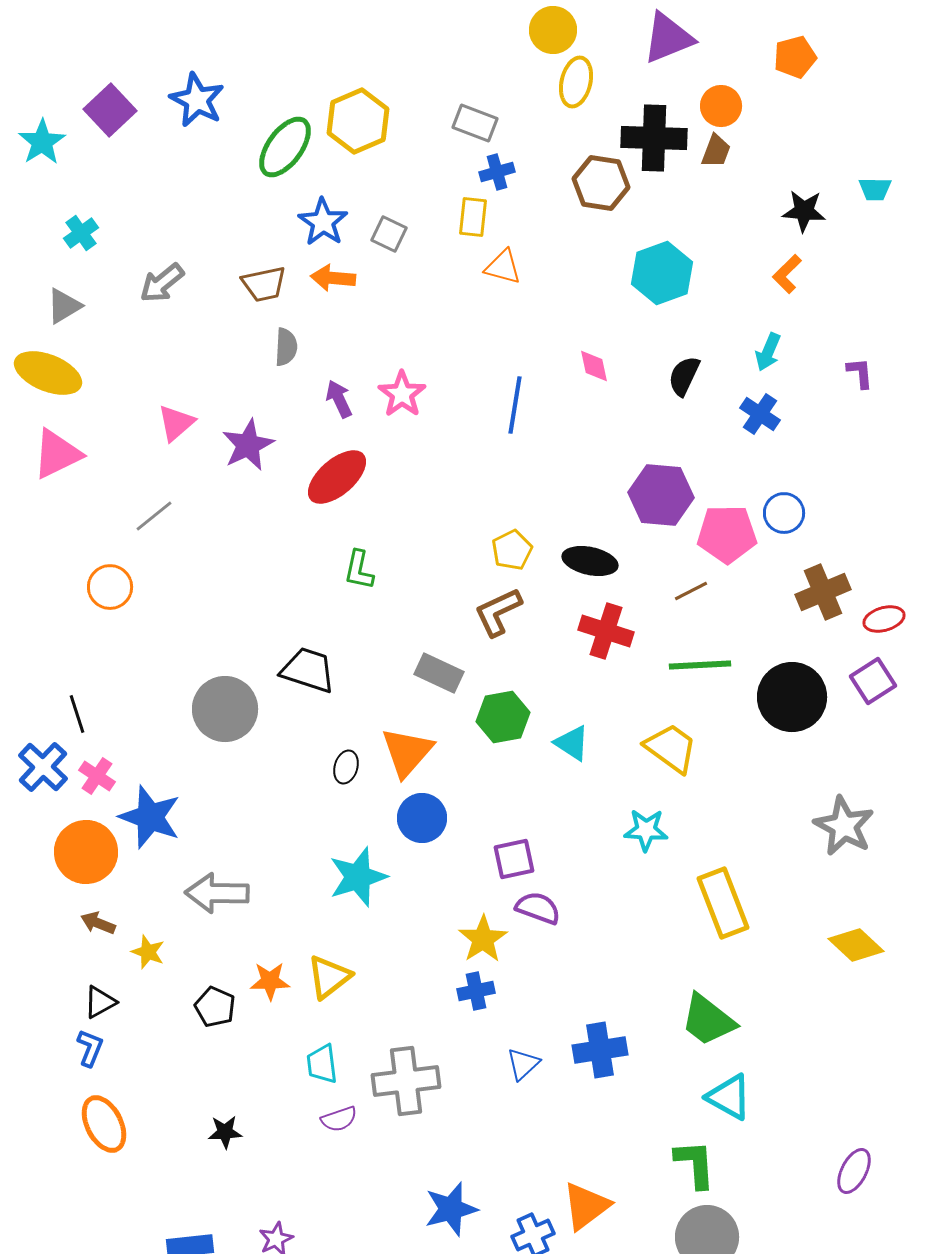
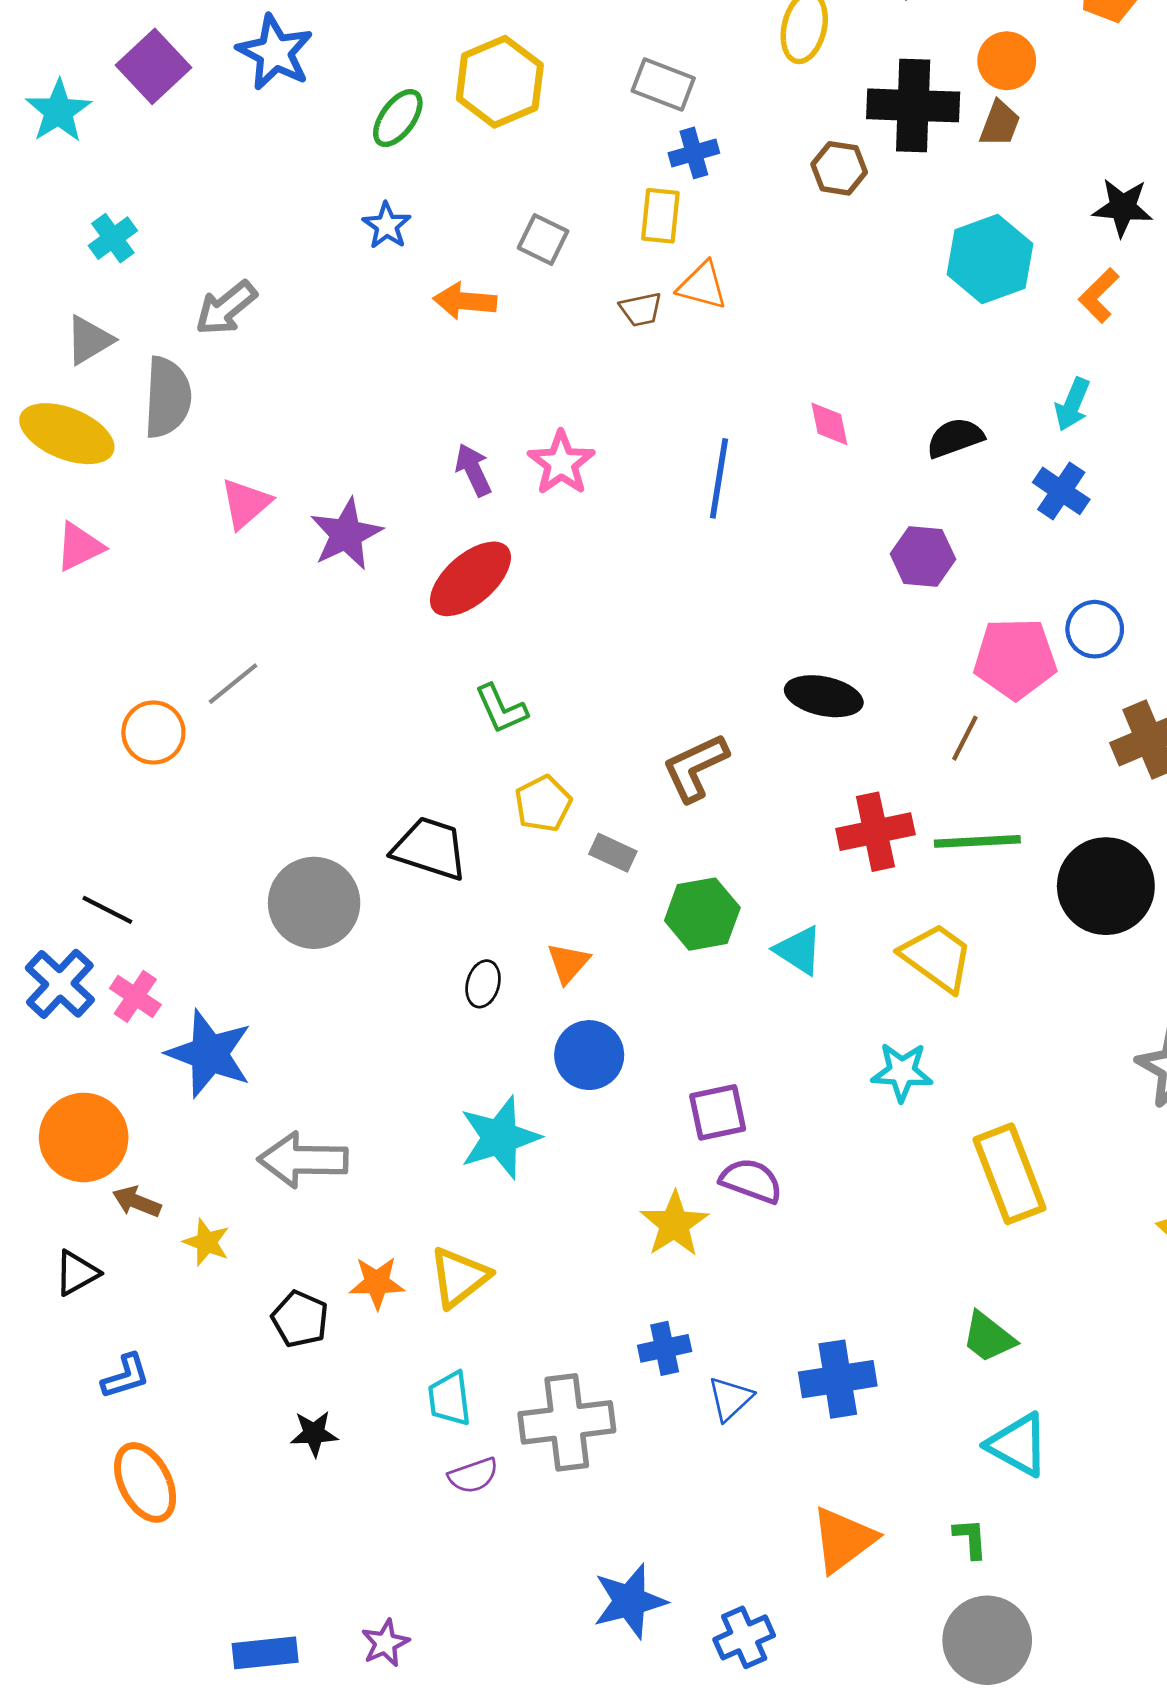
green ellipse: (285, 147) -> (398, 118), size x0.7
brown hexagon: (601, 183) -> (839, 168), size x0.7
blue star: (323, 222) -> (387, 226), moved, size x0.7
cyan hexagon: (662, 273) -> (990, 259), moved
brown trapezoid: (264, 284) -> (641, 309), moved, size x0.7
gray semicircle: (286, 347) -> (167, 397), moved, size x1.5
black semicircle: (684, 376) -> (955, 438), turned 45
pink triangle: (57, 454) -> (79, 547), size x0.7
purple hexagon: (661, 495) -> (923, 557), moved, size x0.7
gray line: (154, 516) -> (233, 684), moved
yellow pentagon: (512, 550) -> (543, 804), moved
green L-shape: (359, 570) -> (501, 709), turned -36
brown line: (691, 591) -> (965, 738), turned -36
red cross: (606, 631) -> (875, 832), moved, turned -30
gray rectangle: (439, 673) -> (613, 853), size x0.7
black line: (77, 714) -> (107, 910), turned -45
orange triangle: (407, 752) -> (568, 963), size x0.6
orange circle: (86, 852) -> (84, 1137), moved
blue cross: (476, 991) -> (665, 1348), moved
black triangle: (100, 1002) -> (77, 1273), moved
green trapezoid: (708, 1020) -> (989, 1337), size x0.7
blue L-shape: (90, 1048) -> (126, 1376), turned 51
black star: (225, 1132) -> (314, 1434), moved
green L-shape: (695, 1164) -> (970, 1538), size x0.6
orange triangle: (586, 1206) -> (843, 1540), moved

